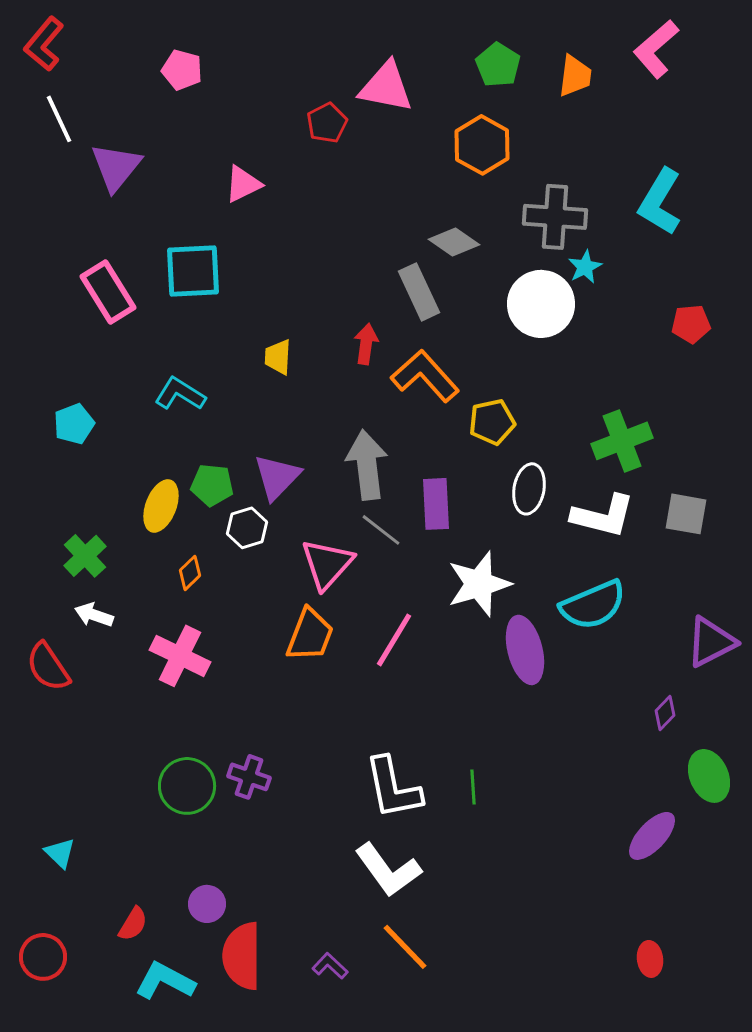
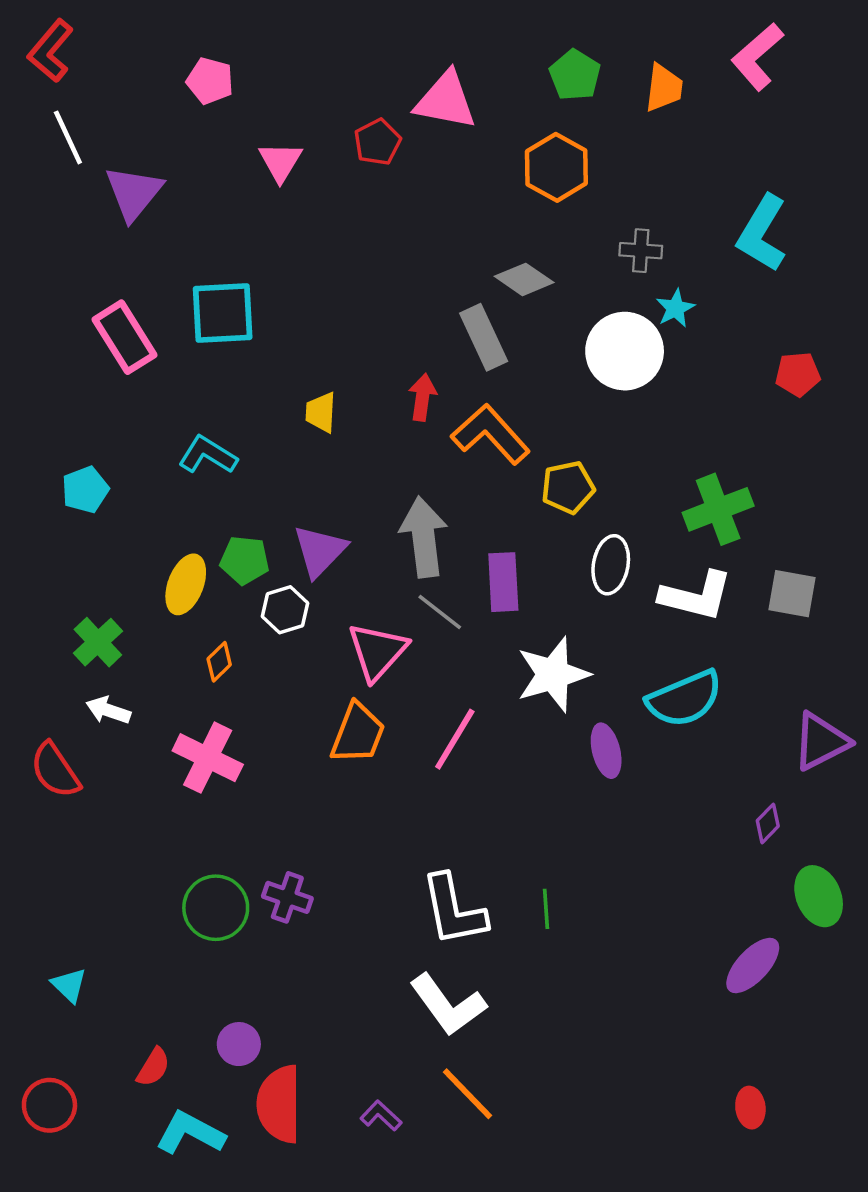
pink triangle: (243, 184) -> (280, 162), moved, turned -33
gray cross: (555, 217) -> (641, 251), size x0.6
purple ellipse: (525, 650) -> (606, 751), size x0.7

